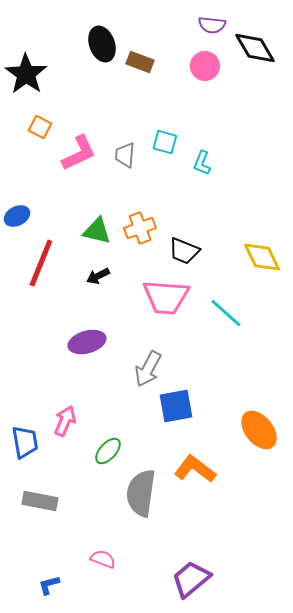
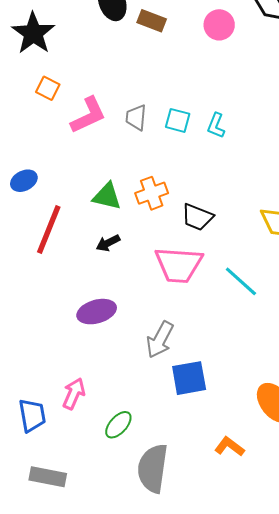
cyan square: (165, 142) -> (178, 120), moved
orange L-shape: (195, 469) -> (230, 447), moved, size x0.7

